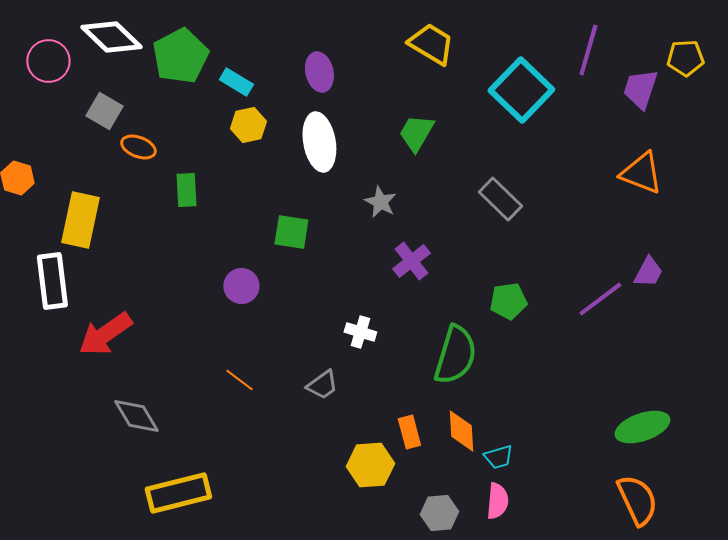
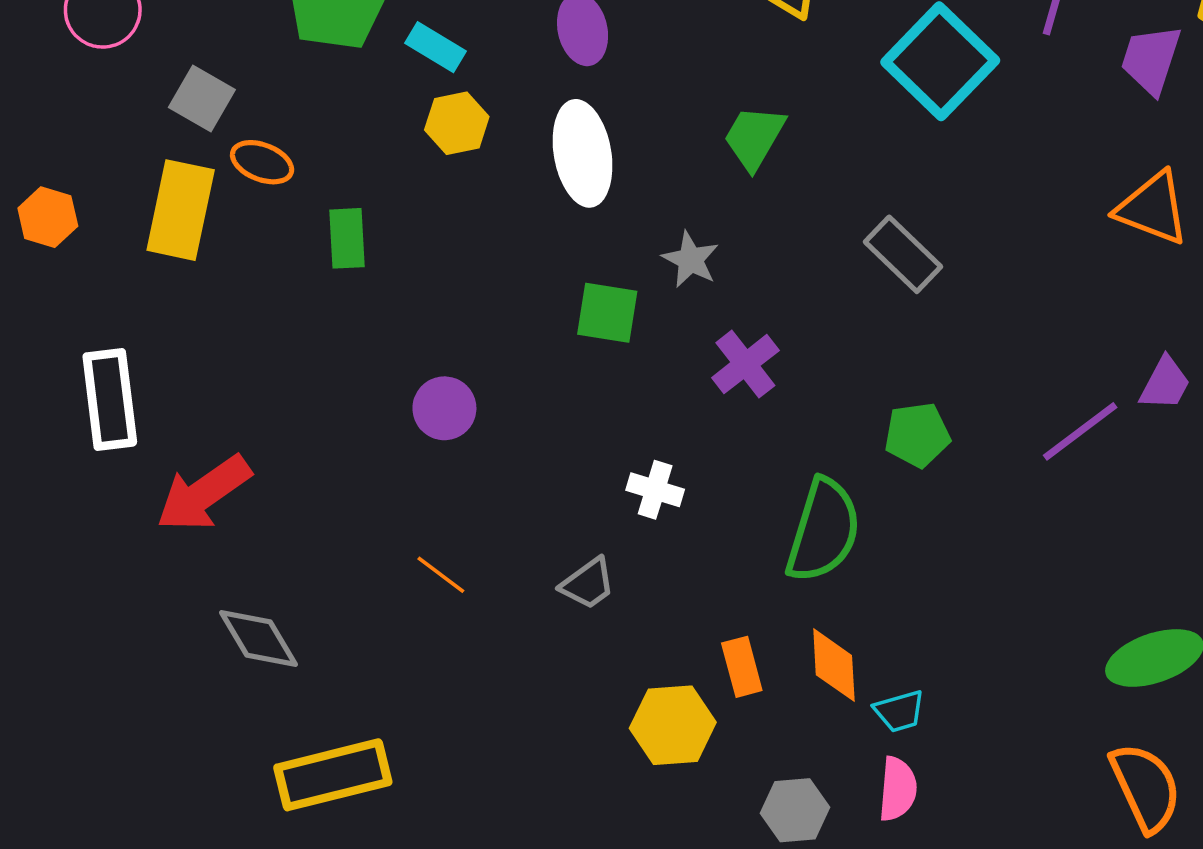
yellow rectangle: (80, 220) -> (181, 210), moved
green square: (291, 232) -> (607, 313), moved

